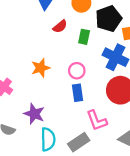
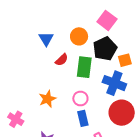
green rectangle: (84, 37) -> (84, 67), size x1.5

